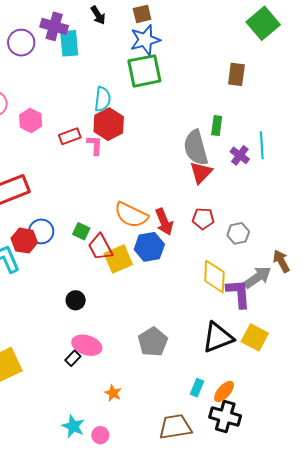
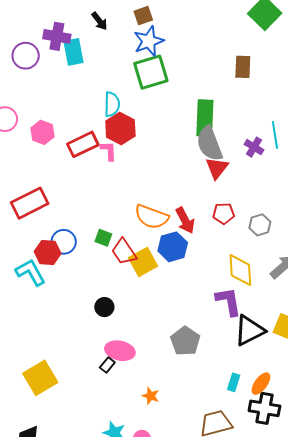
green rectangle: (217, 126) -> (205, 118), moved, size x1.8
red rectangle: (70, 136) -> (83, 144), size x1.4
purple L-shape: (239, 293) -> (228, 301), moved

